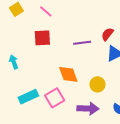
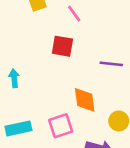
cyan arrow: (14, 62) -> (14, 78), moved
cyan rectangle: (28, 97) -> (18, 128), moved

